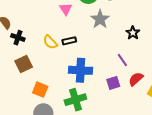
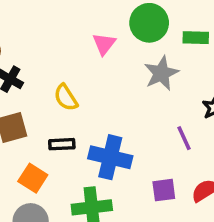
black rectangle: (69, 41) -> (62, 144), moved
purple line: (122, 60) -> (184, 138), moved

